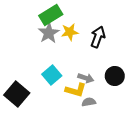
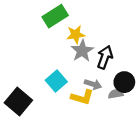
gray star: (49, 33) -> (82, 51), moved
black arrow: (98, 37) -> (105, 57), moved
gray semicircle: (89, 102) -> (116, 94), moved

